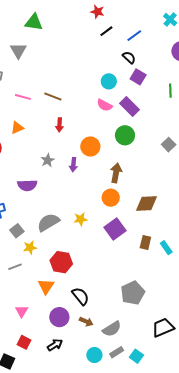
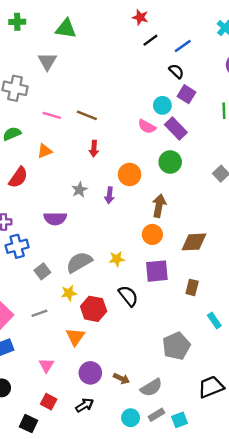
cyan circle: (109, 81) -> (162, 105), moved
purple square: (115, 229) -> (157, 271), turned 30
yellow star: (30, 247) -> (69, 293), moved
cyan rectangle: (166, 248) -> (214, 321), moved
black semicircle: (80, 296) -> (128, 296), moved
cyan square: (136, 356) -> (179, 420), turned 32

